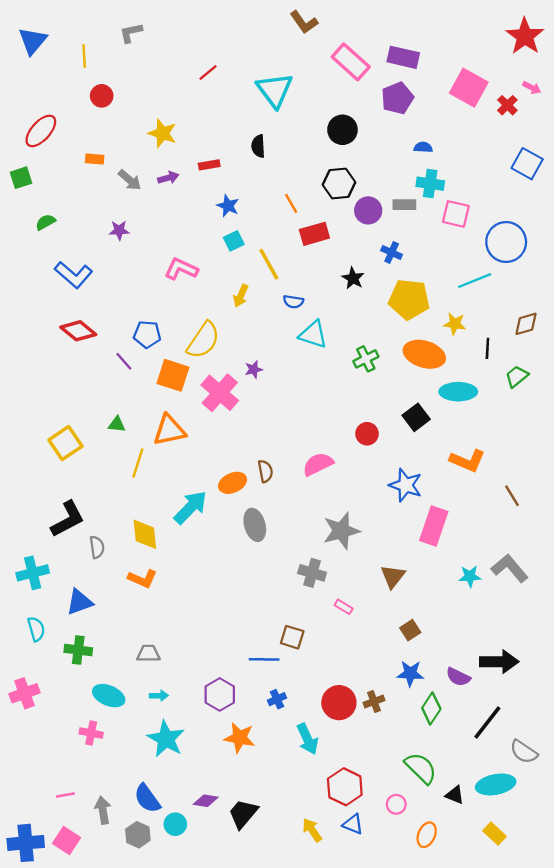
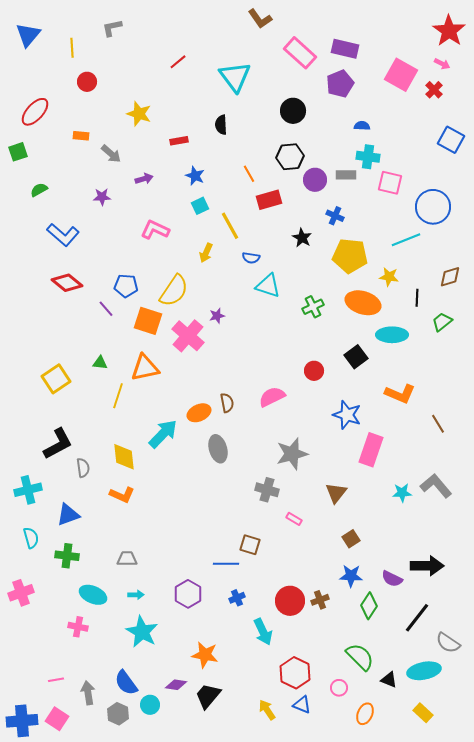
pink arrow: (532, 88) -> (442, 64), moved
purple arrow: (168, 178) -> (144, 179), moved
orange star: (240, 738) -> (205, 655), moved

